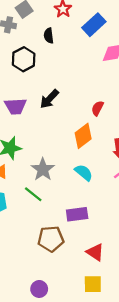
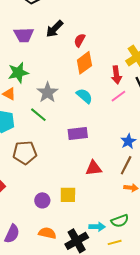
red semicircle: (97, 108) -> (80, 40), moved
brown pentagon: (51, 239) -> (25, 153), moved
red triangle: (95, 252) -> (94, 168), turned -42
yellow square: (93, 284) -> (68, 195), moved

